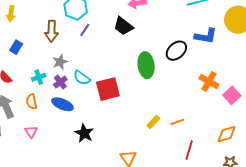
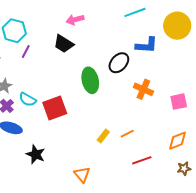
orange cross: (209, 81) -> (143, 89), moved
pink square: (232, 95) -> (179, 102), turned 36
red line: (189, 150) -> (142, 160), turned 60

